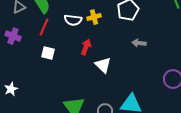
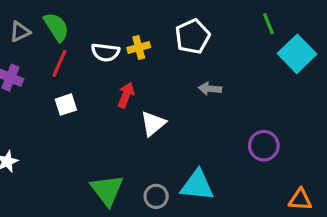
white square: (48, 53) -> (66, 105), turned -32
white triangle: (103, 65) -> (153, 124), turned 36

